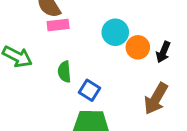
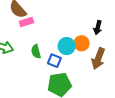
cyan circle: (115, 32) -> (67, 46), moved
orange circle: (138, 47) -> (82, 43), moved

